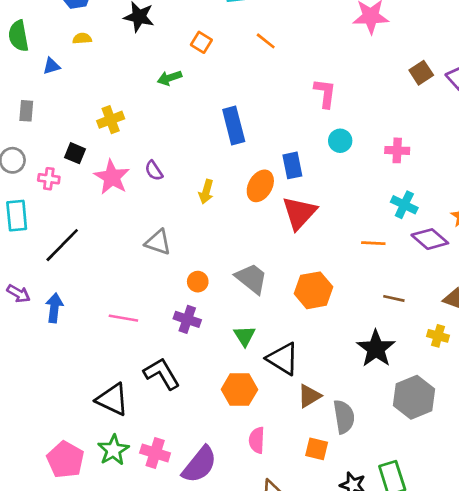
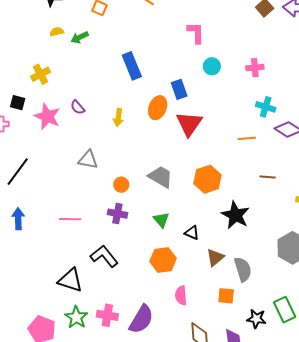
yellow semicircle: (82, 38) -> (57, 32), moved
black star: (376, 349) -> (235, 215), moved
black triangle: (283, 359) -> (192, 233), size x0.6

